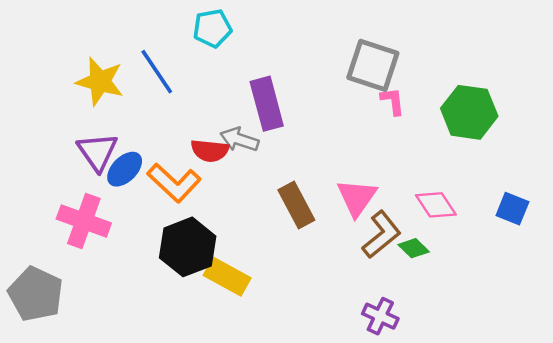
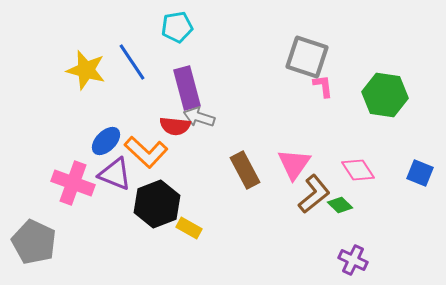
purple rectangle: (267, 104) -> (187, 88), moved
purple triangle: (97, 152) -> (115, 174), moved, turned -33
yellow rectangle: (227, 277) -> (189, 228), size x0.7
purple cross: (380, 316) -> (353, 260), moved

